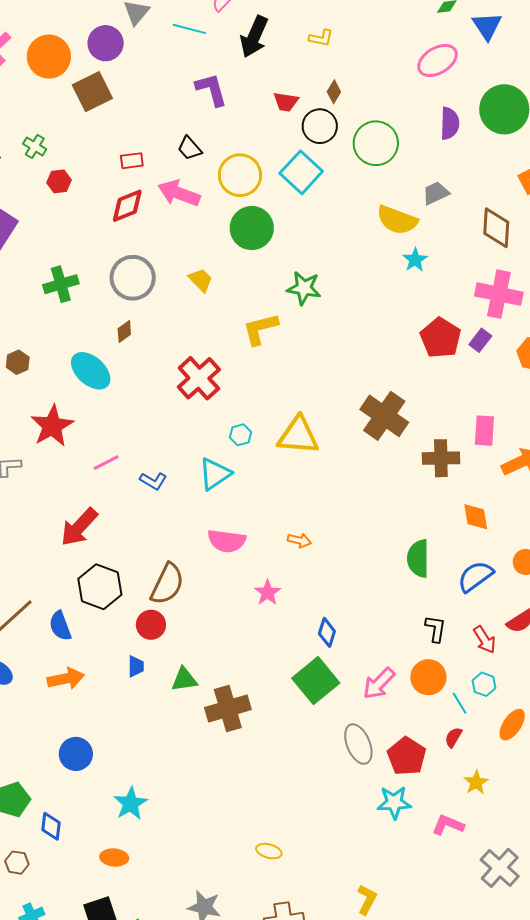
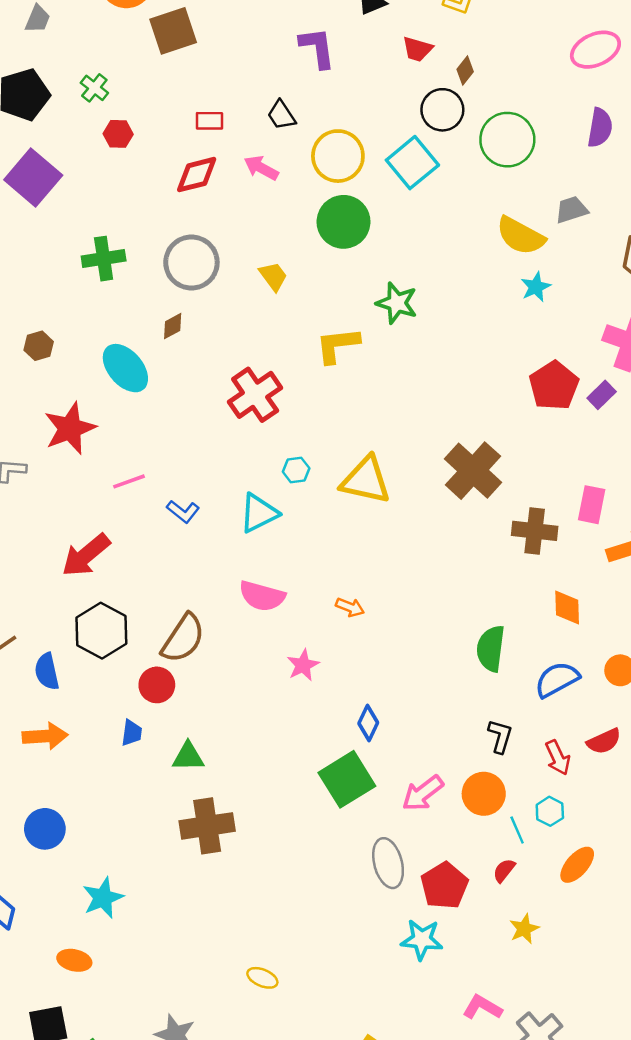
red trapezoid: (286, 102) -> (417, 49), moved
pink arrow: (179, 193) -> (261, 168), size x0.7
brown cross: (228, 709) -> (207, 826), moved
pink L-shape: (448, 825) -> (482, 1007), moved

